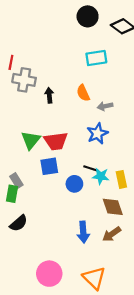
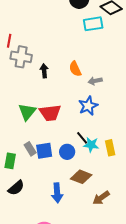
cyan rectangle: (96, 58) -> (93, 24), moved
blue square: (49, 166) -> (44, 151), moved
black line: (91, 169) -> (82, 138), turned 32
gray rectangle: (16, 181) -> (30, 149), moved
brown diamond: (113, 207) -> (81, 177), moved, turned -50
blue arrow: (83, 232) -> (57, 193), moved

